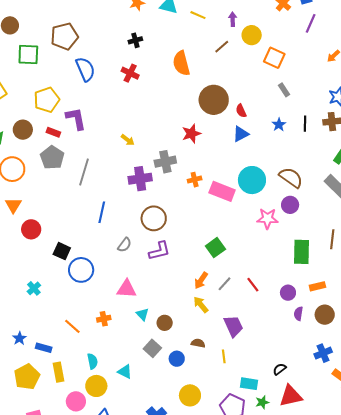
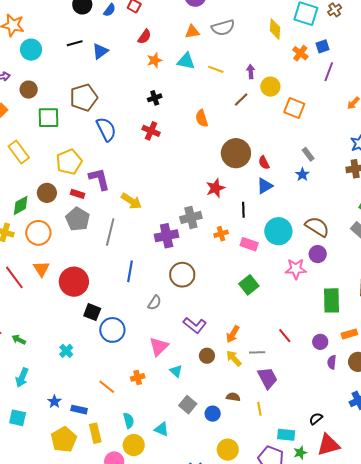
orange semicircle: (181, 63) -> (202, 118), size x0.7
gray rectangle: (284, 90) -> (308, 154), moved
black line: (305, 124) -> (243, 210), moved
yellow arrow: (128, 140) -> (131, 201), moved, size x1.5
pink rectangle: (222, 191) -> (249, 244), size x0.7
red circle: (31, 229) -> (74, 282), moved, size x1.5
green square: (215, 248) -> (249, 285), moved
purple L-shape: (159, 251) -> (195, 325), moved, turned 55
gray line: (225, 284) -> (257, 352), moved, turned 49
pink triangle: (127, 289) -> (159, 347), turned -45
brown circle: (165, 323) -> (207, 356), moved

